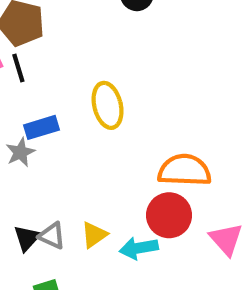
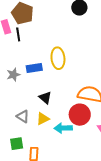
blue rectangle: (42, 127) -> (34, 68), moved
black triangle: (27, 238) -> (45, 98), moved, turned -40

